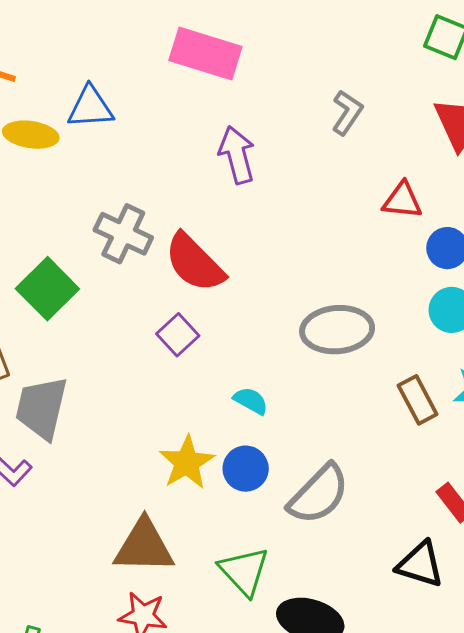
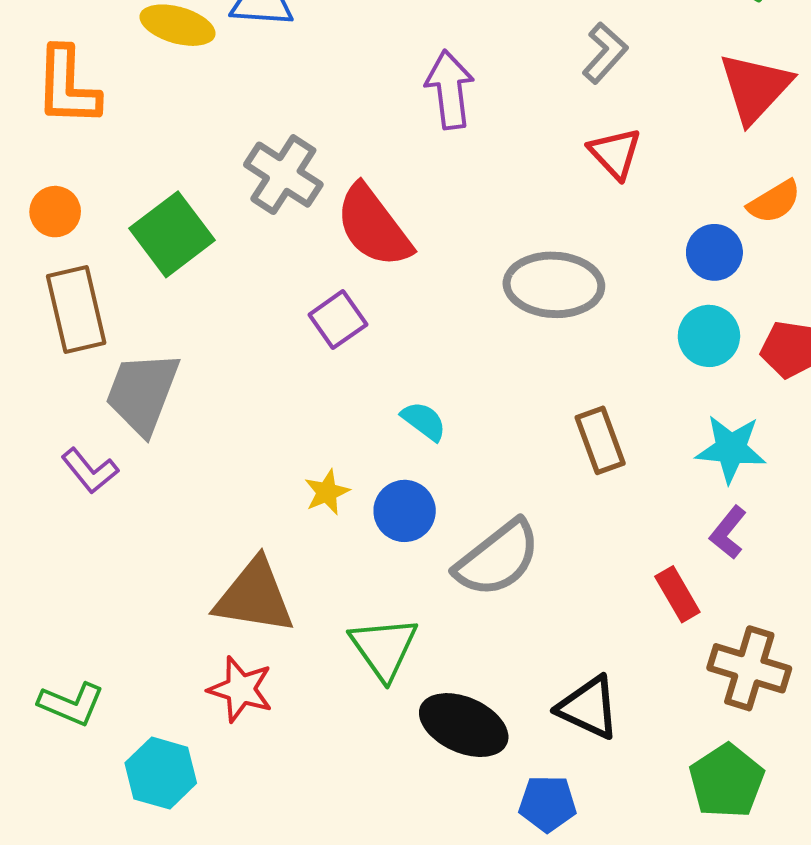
red triangle: (402, 200) -> (615, 153), moved, turned 33
gray ellipse: (337, 330) -> (554, 285), moved
brown rectangle: (418, 400) -> (600, 440), moved
yellow star: (187, 463) -> (327, 492), size x0.6
black triangle: (420, 564) -> (589, 708), moved

